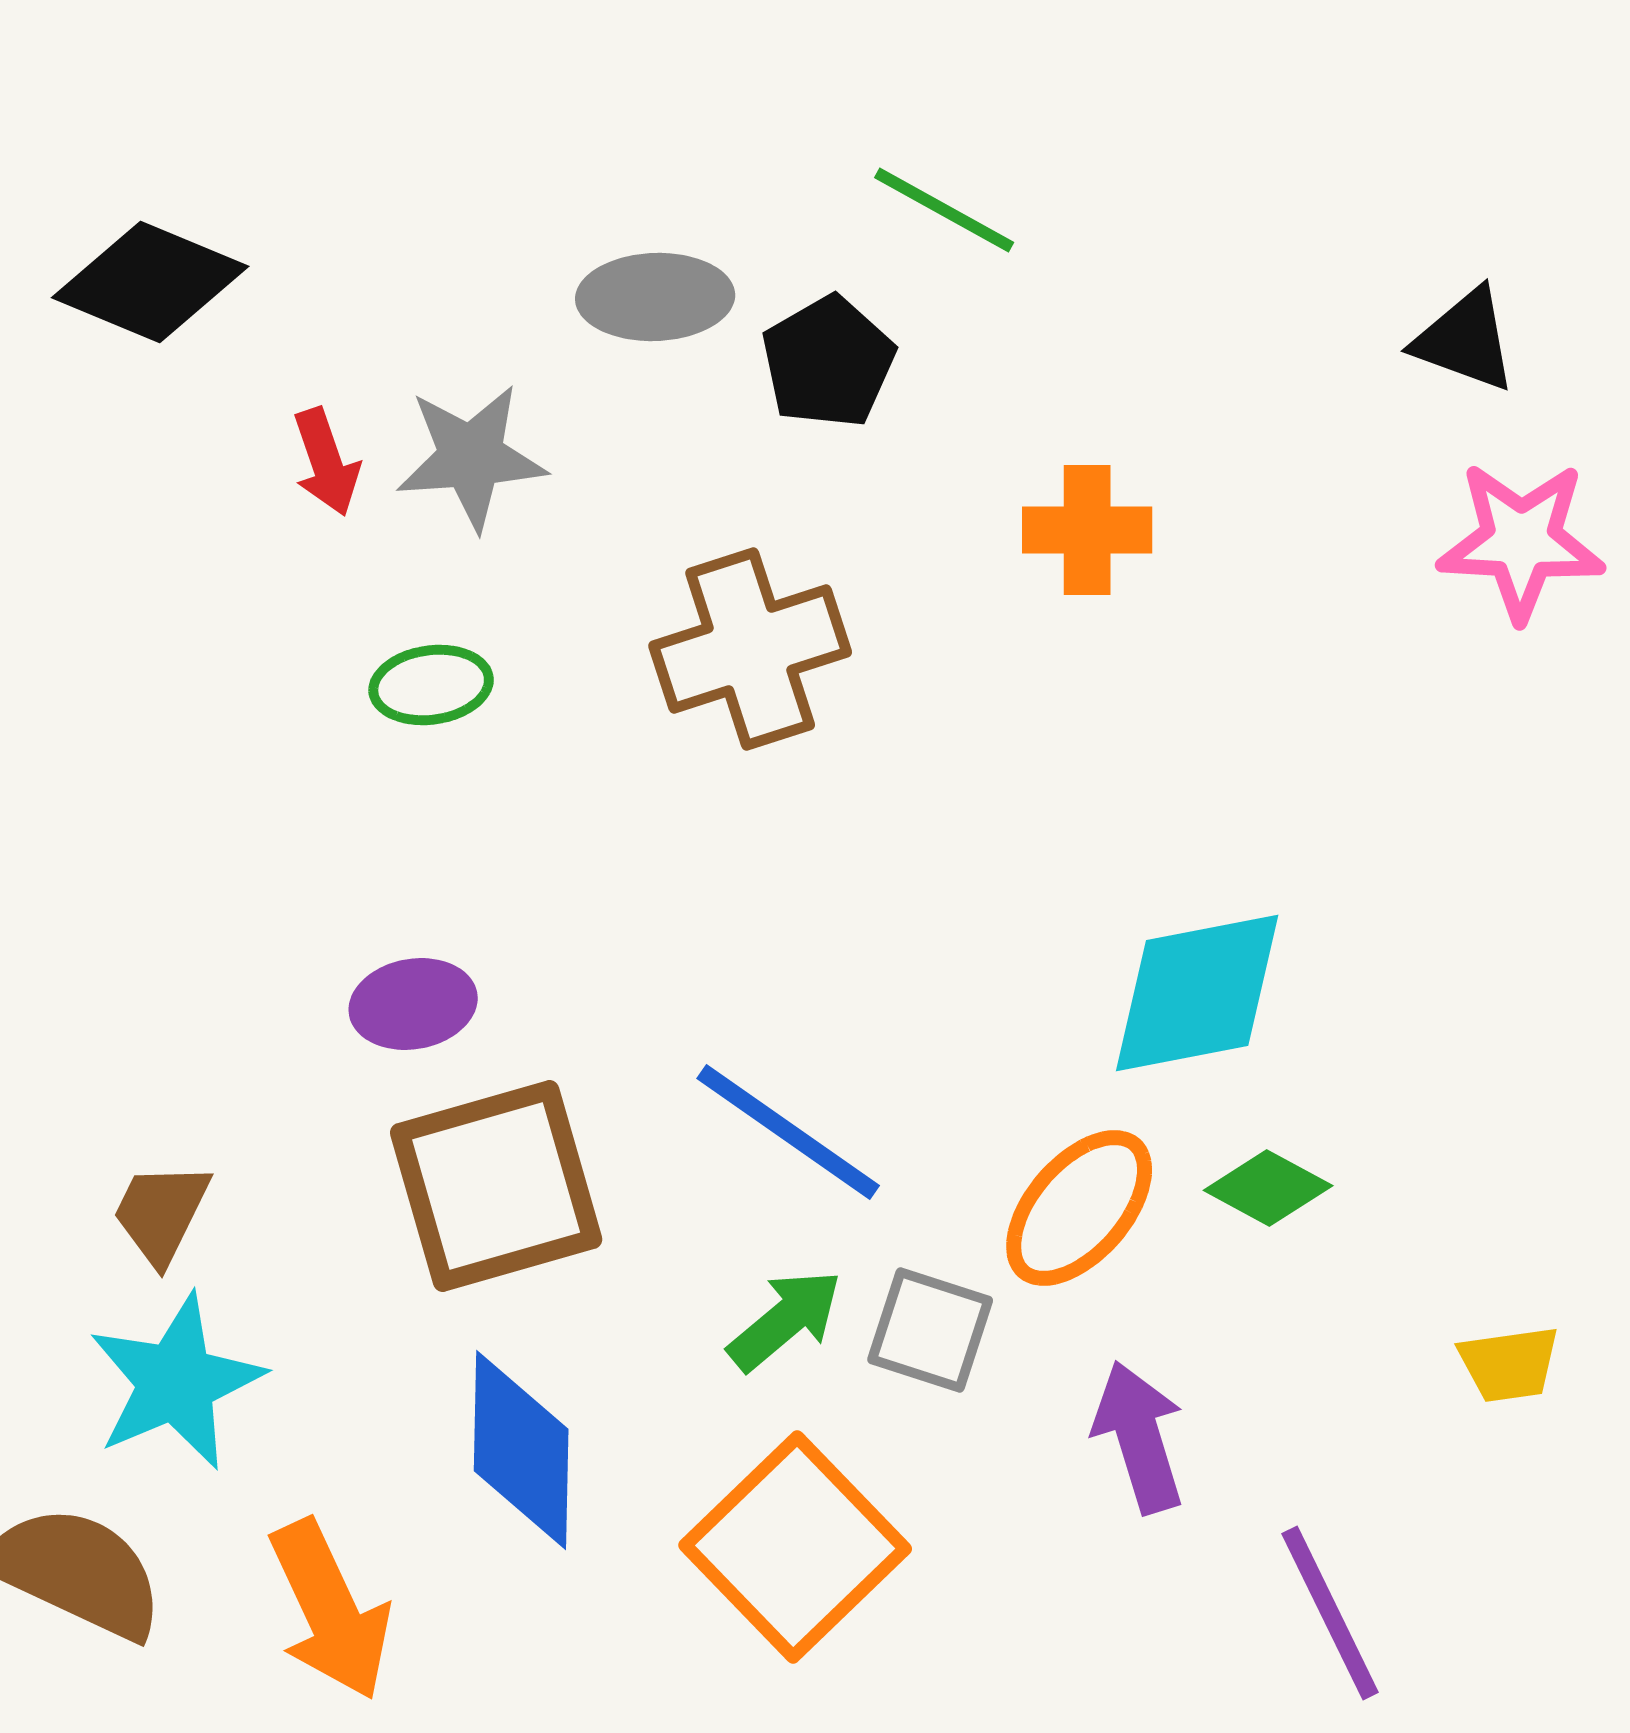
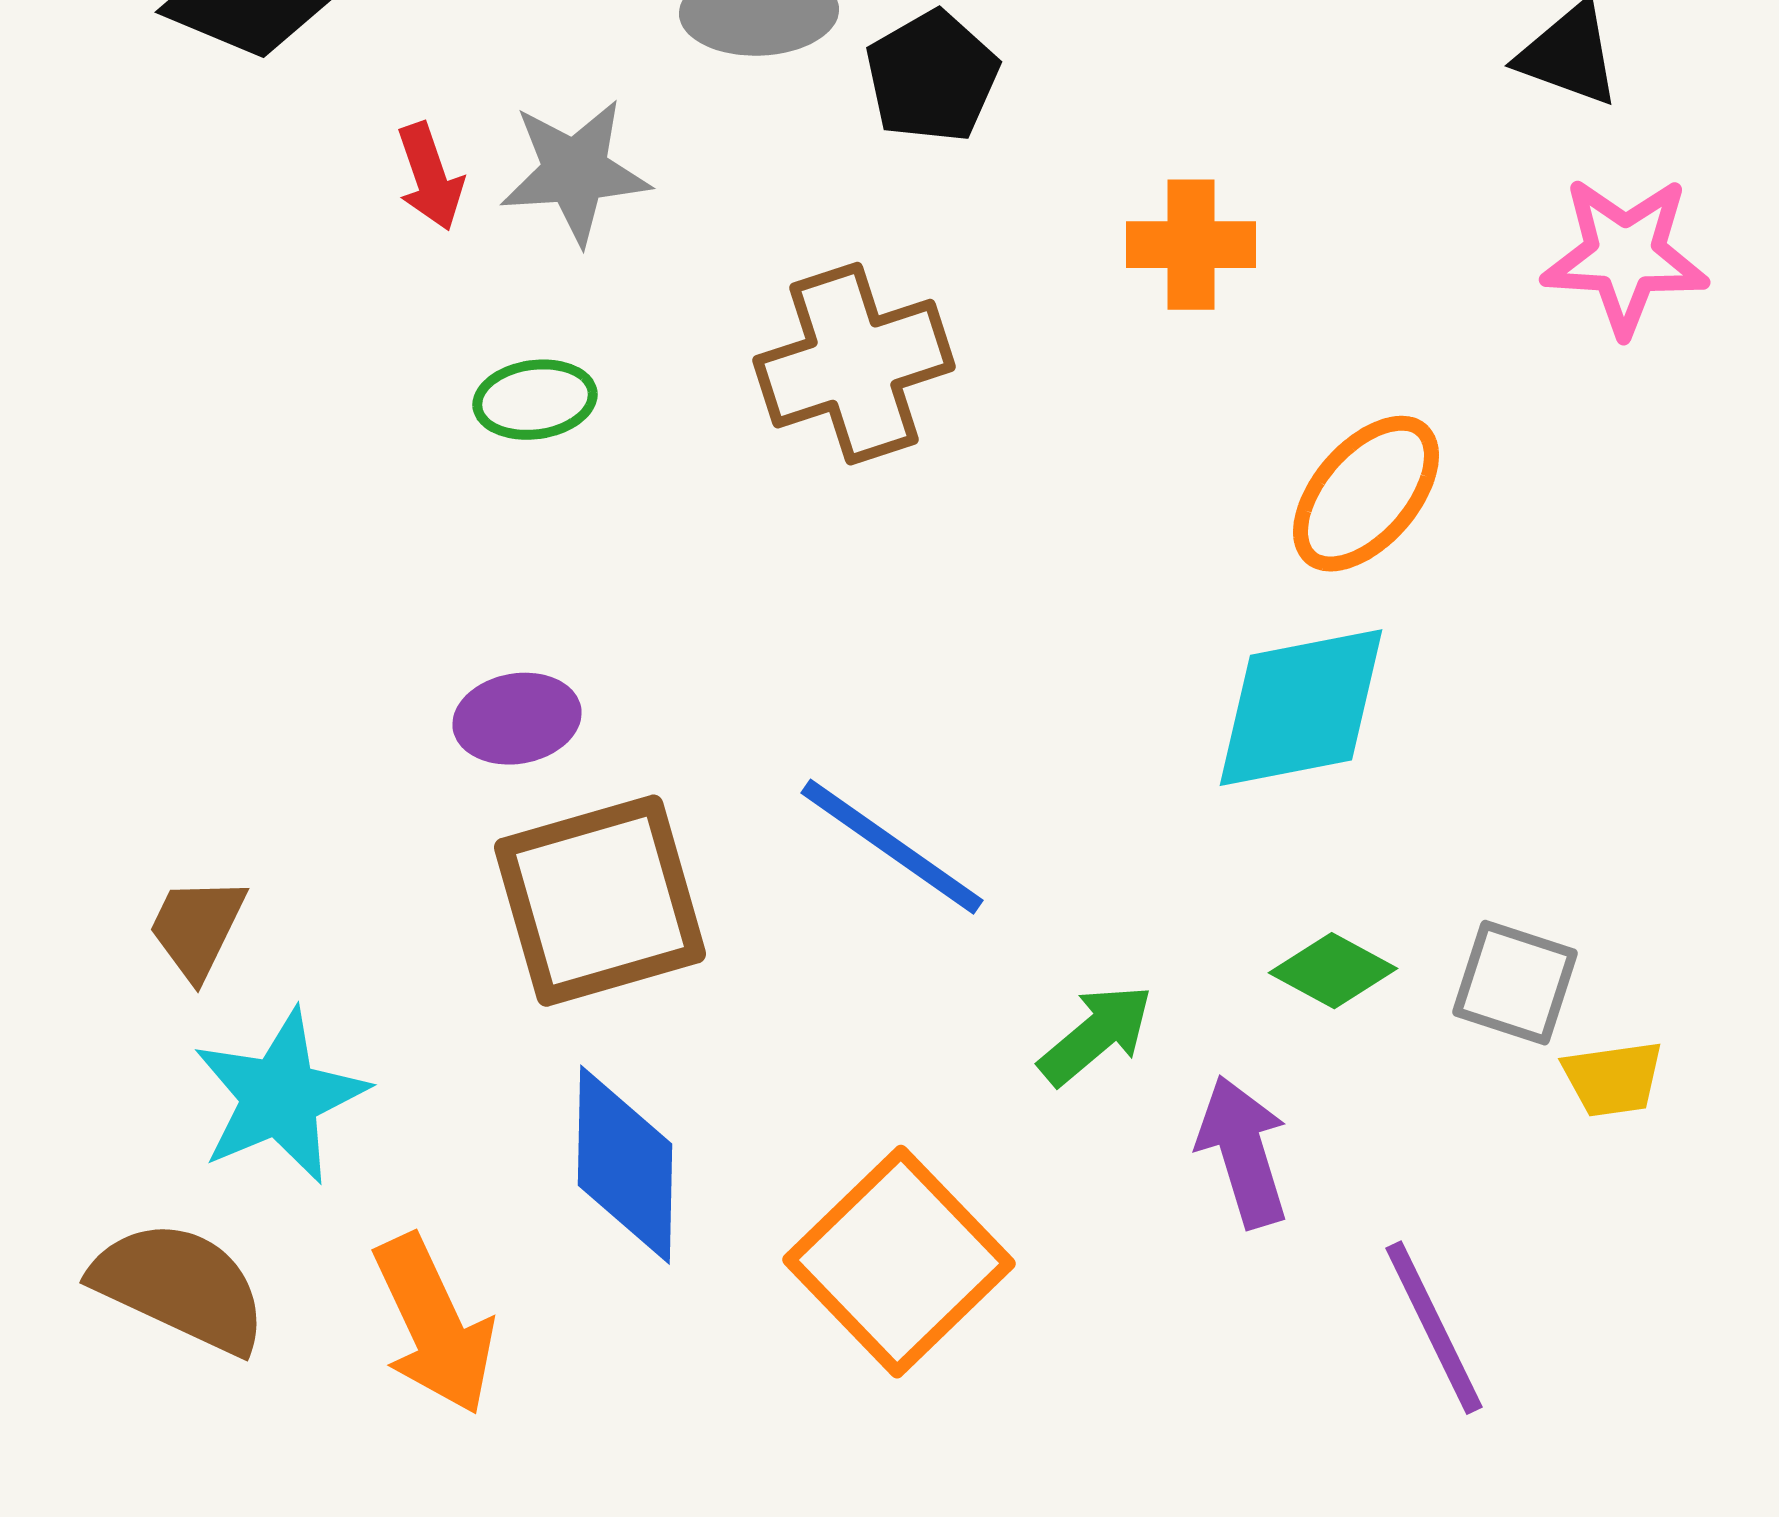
green diamond: (1268, 1188) -> (1333, 971), moved
orange ellipse: (1079, 1208) -> (1366, 494), moved
brown trapezoid: (161, 1213) -> (197, 928), moved
green arrow: (785, 1320) -> (1096, 1035), moved
gray square: (930, 1330) -> (1515, 983), moved

